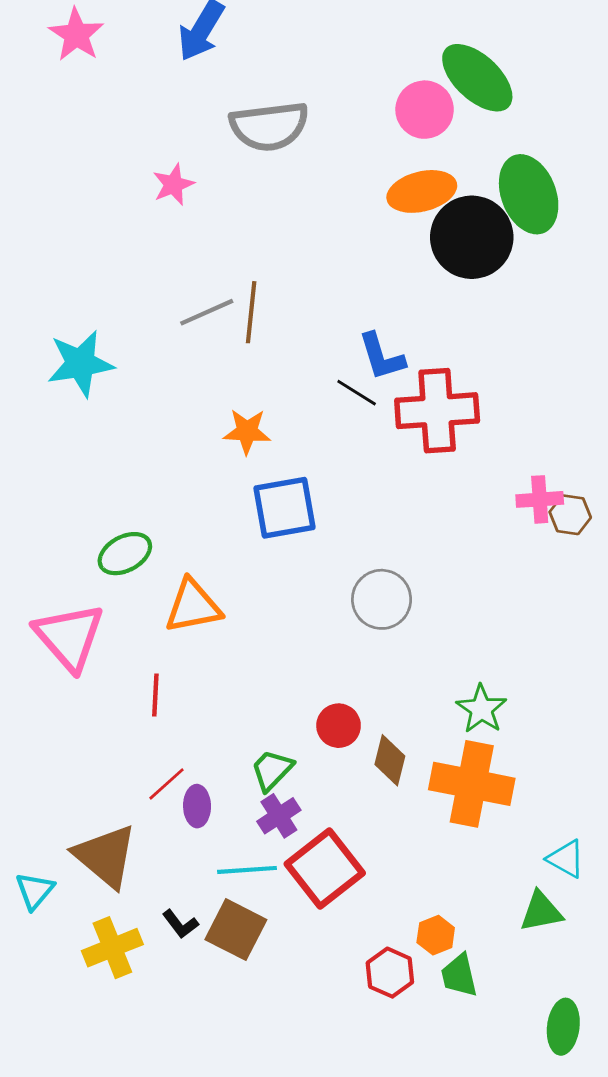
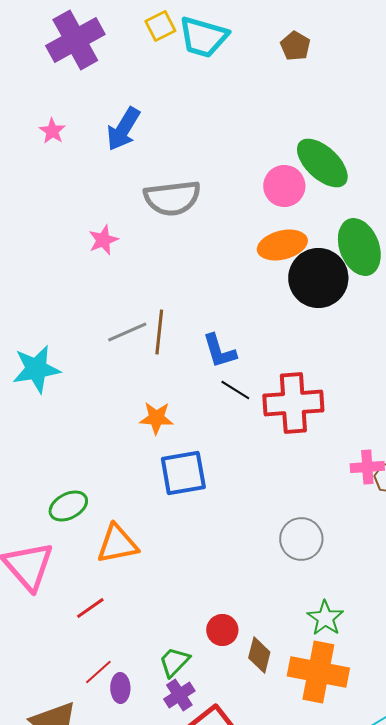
pink star: (76, 35) -> (52, 131), moved, size x0.7
blue L-shape: (382, 357) -> (219, 351), moved
gray circle: (382, 599) -> (301, 539), moved
red line: (155, 695) -> (90, 608), turned 52

